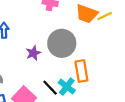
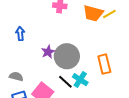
gray circle: (62, 43) -> (67, 56), moved
orange rectangle: (81, 71) -> (104, 64), moved

